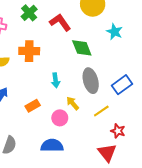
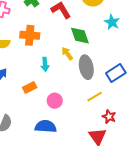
cyan arrow: (56, 80) -> (45, 64), moved
yellow arrow: (73, 103) -> (67, 54), moved

